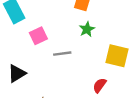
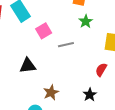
black triangle: (17, 74) -> (28, 66), turned 30

